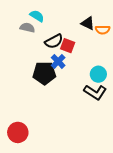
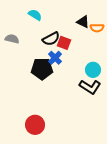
gray semicircle: (27, 28) -> (12, 39), moved
red circle: (18, 132) -> (35, 125), moved

